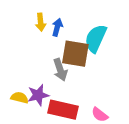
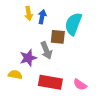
brown square: (75, 54) -> (58, 37), size x0.7
purple star: (38, 95) -> (28, 58), moved

